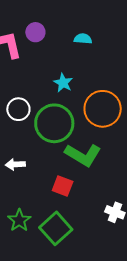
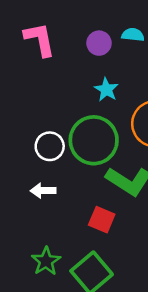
purple circle: (35, 32) -> (99, 43), moved
white circle: (18, 109) -> (50, 146), moved

